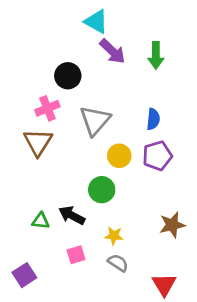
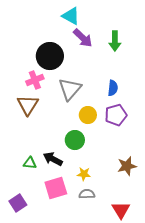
black circle: (68, 76) -> (50, 56), size x1.4
pink square: (76, 255) -> (56, 188), size x1.6
gray semicircle: (118, 263) -> (87, 194), turned -35

